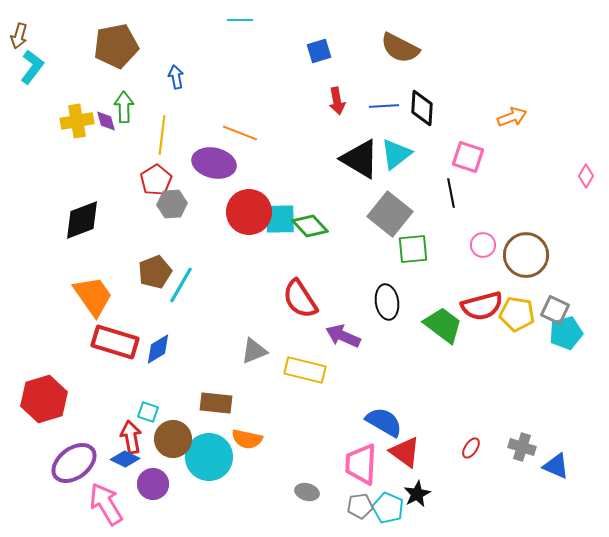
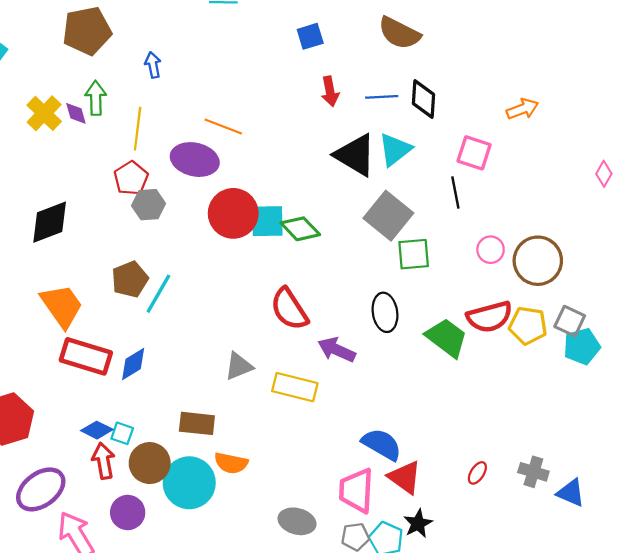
yellow cross: (77, 121) -> (44, 113), turned -36
blue diamond: (125, 459) -> (97, 430), moved
gray ellipse: (307, 492) -> (297, 521), size x1.4

